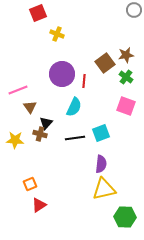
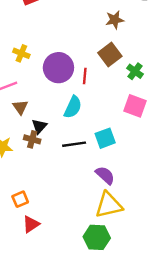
yellow cross: (57, 34) -> (21, 53), moved
brown star: (126, 55) -> (115, 20), moved
purple semicircle: (101, 164) -> (105, 175), turned -54
green hexagon: (125, 217) -> (97, 237), moved

